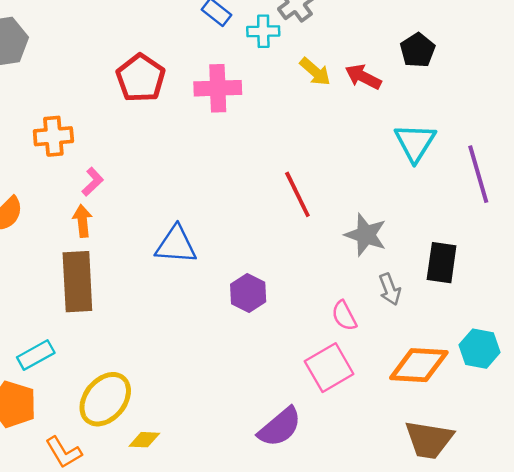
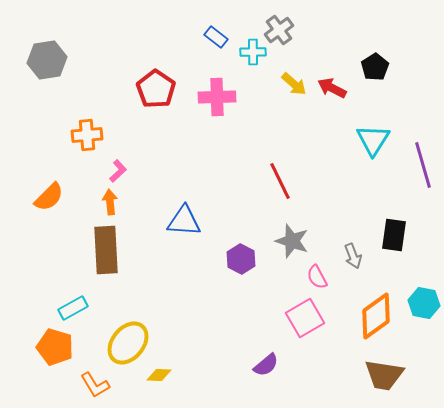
gray star: (366, 235) -> (292, 241), moved
orange diamond: (419, 365) -> (376, 316), turned -39
purple semicircle: (280, 427) -> (266, 365), size x0.7

